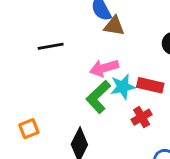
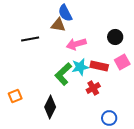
brown triangle: (114, 26) -> (58, 25), moved
pink arrow: (104, 68) -> (76, 44), moved

